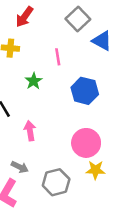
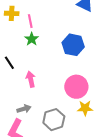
pink line: (58, 57) -> (30, 21), moved
gray arrow: (20, 167) -> (24, 109), turned -40

